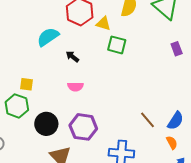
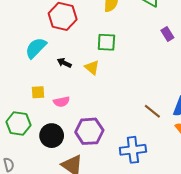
yellow triangle: (103, 24) -> (92, 67), moved, turned 35
yellow square: (26, 84) -> (38, 92), moved
pink semicircle: (75, 87) -> (61, 102), moved

